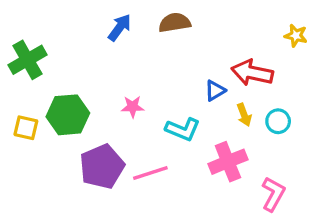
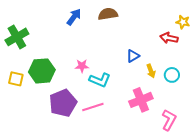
red arrow: (252, 73) -> (169, 38), moved, size x0.7
cyan L-shape: (183, 129) -> (100, 80), moved

